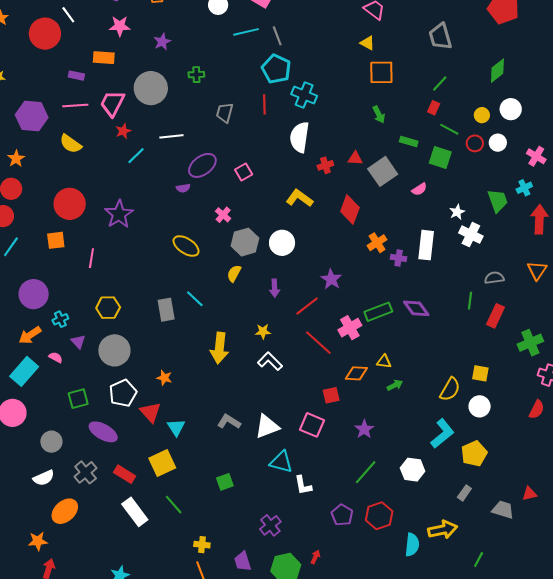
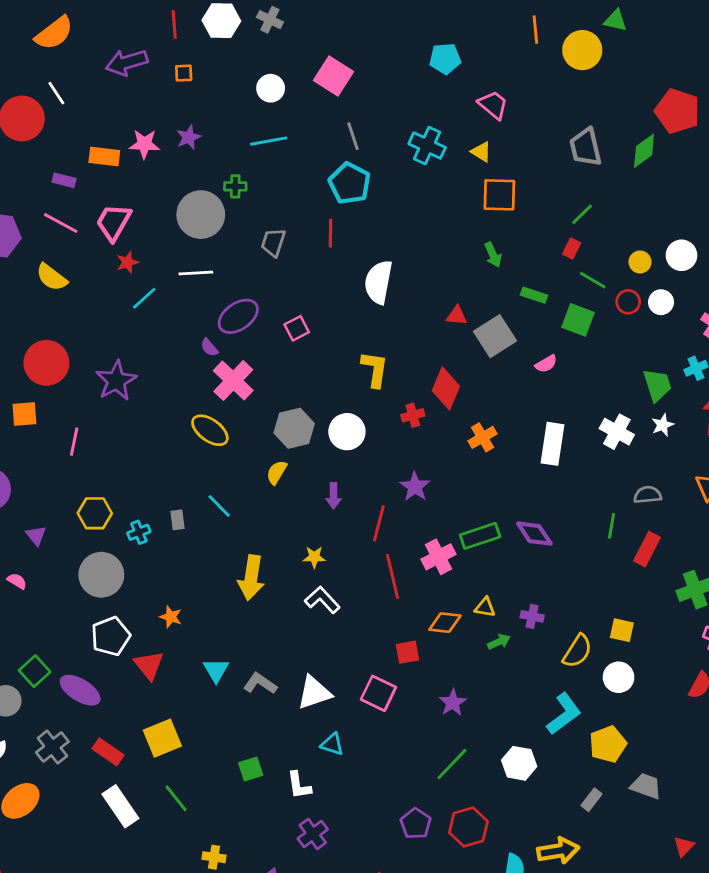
pink star: (120, 26) -> (144, 144), moved
cyan line: (246, 32) -> (269, 141), moved
green diamond: (497, 71) -> (644, 151), moved
gray circle: (151, 88) -> (201, 215), moved
cyan cross: (304, 95) -> (427, 146), moved
pink line: (75, 106) -> (61, 223), turned 30
red cross: (325, 165) -> (413, 415), moved
purple semicircle: (183, 188) -> (209, 347), turned 56
yellow L-shape: (300, 198) -> (375, 369), turned 60
white star: (457, 212) -> (663, 425), moved
pink cross: (223, 215) -> (233, 381), moved, size x1.8
purple cross: (399, 258) -> (532, 616), moved
red line: (307, 306) -> (379, 523), turned -40
gray rectangle: (166, 310) -> (178, 520), size x0.6
cyan cross: (60, 319) -> (139, 532), moved
purple triangle: (78, 342) -> (36, 536), moved
red line: (318, 343) -> (393, 576), turned 32
green square: (78, 399) -> (35, 671), moved, turned -30
cyan triangle: (176, 427) -> (216, 670), moved
cyan triangle: (281, 462) -> (332, 744), size x0.7
white L-shape: (303, 485) -> (299, 785), moved
red triangle: (529, 494) -> (684, 846), moved, turned -35
gray trapezoid: (503, 510) -> (646, 786), moved

